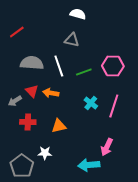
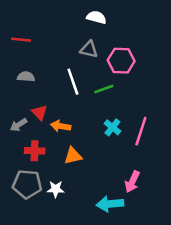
red line: (17, 32) -> (21, 40), turned 42
gray semicircle: (32, 63) -> (26, 77), moved, size x0.6
pink hexagon: (113, 66) -> (121, 61), moved
orange arrow: (51, 93) -> (61, 126), moved
gray pentagon: (22, 166) -> (27, 184), moved, turned -30

